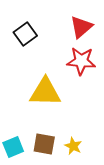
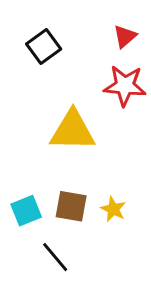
red triangle: (81, 27) -> (125, 36), size x0.7

